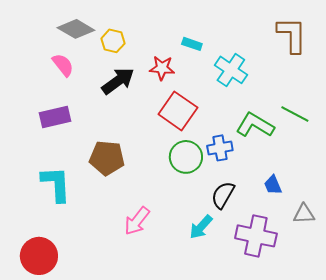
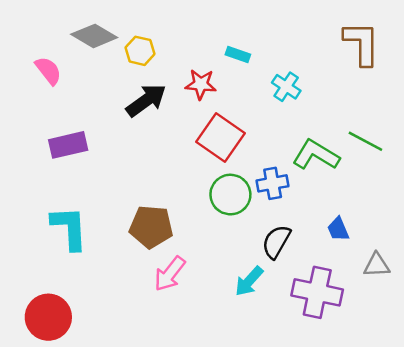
pink semicircle: (63, 65) -> (48, 71), moved
cyan cross: (231, 70) -> (286, 87), size x0.7
brown pentagon: (107, 158) -> (151, 227), moved

